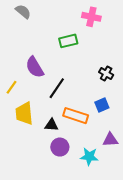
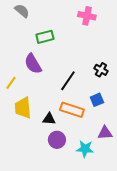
green rectangle: (68, 41) -> (45, 37), moved
black line: (57, 88) -> (68, 81), moved

